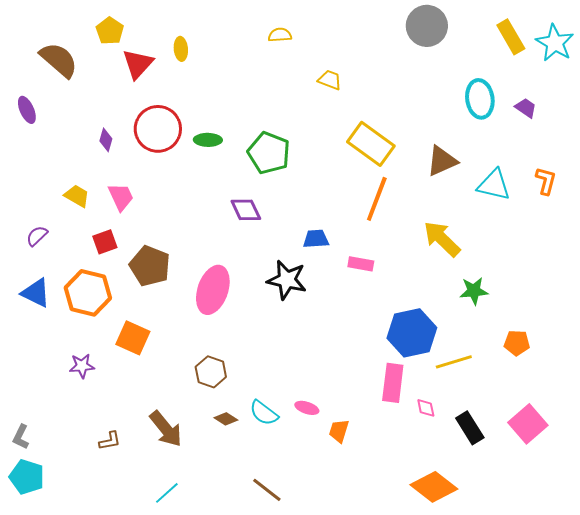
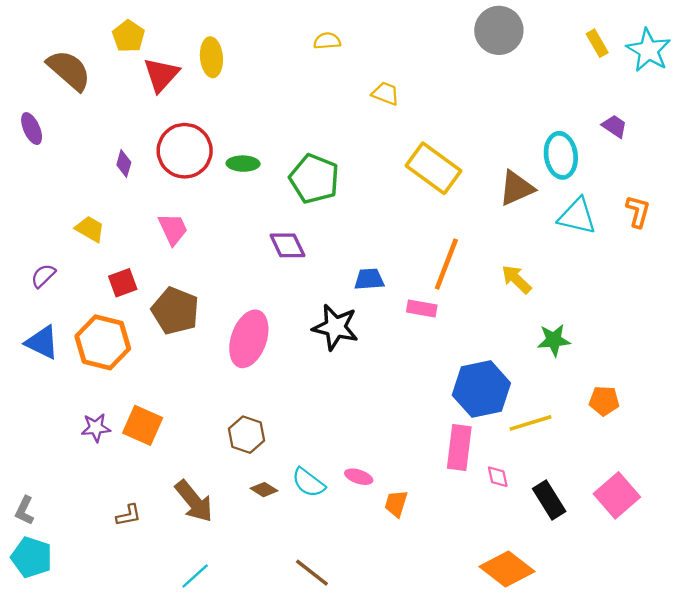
yellow rectangle: (511, 37) -> (597, 43), size x0.7
yellow ellipse: (181, 49) -> (211, 57), size x1.4
cyan ellipse: (480, 99) -> (561, 155), moved
pink trapezoid: (121, 197) -> (173, 229), moved
orange line: (377, 199) -> (446, 264), moved
yellow arrow: (442, 239) -> (516, 279), size x0.7
orange square: (133, 338) -> (143, 425), moved

